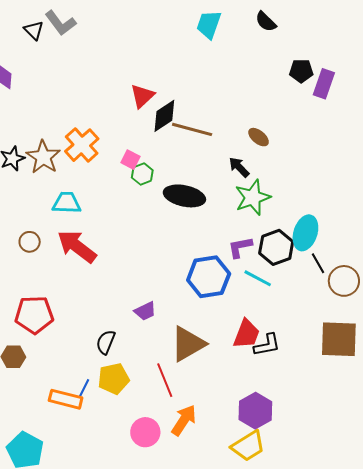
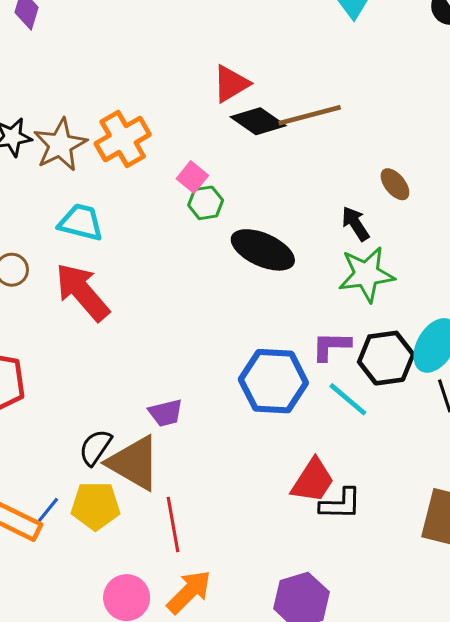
black diamond: (164, 116) -> (258, 121), turned 56
brown line: (192, 129) -> (310, 115), moved, turned -42
brown triangle: (188, 344) -> (134, 463), moved, turned 48

